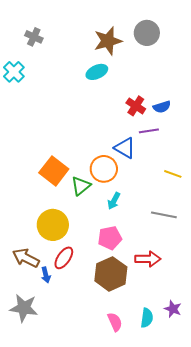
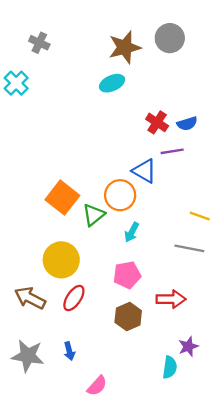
yellow line: (173, 174) -> (200, 216), moved
brown hexagon: (111, 274) -> (128, 316), size x0.7
blue arrow: (46, 275) -> (69, 351), moved
purple star: (173, 309) -> (188, 347), moved, turned 30
pink semicircle: (115, 322) -> (97, 386), moved, turned 66

